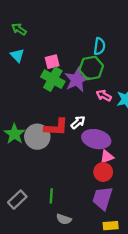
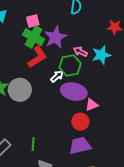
green hexagon: (91, 68) -> (70, 65), moved
red L-shape: (56, 127) -> (37, 57), moved, turned -35
pink triangle: (107, 157) -> (92, 105), moved
purple trapezoid: (103, 198) -> (80, 146), turned 60

